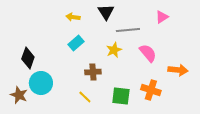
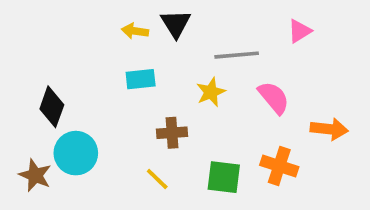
black triangle: (106, 12) -> (176, 24), moved
cyan rectangle: (76, 43) -> (141, 79), turned 35

